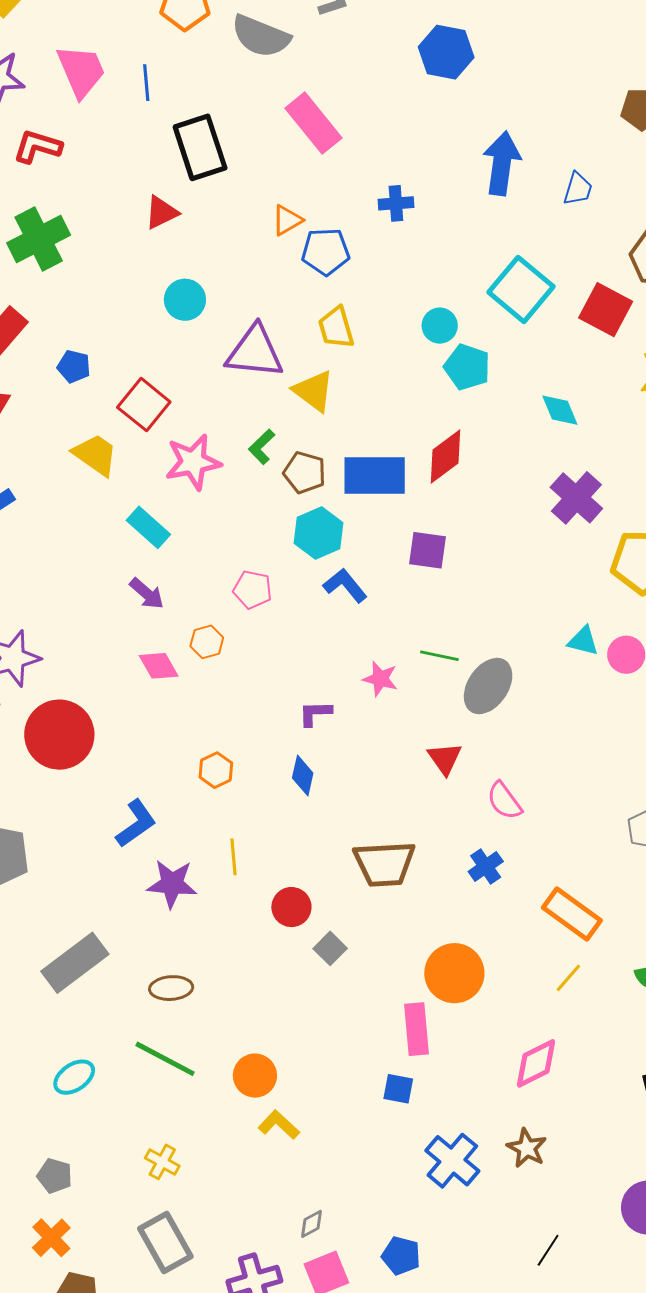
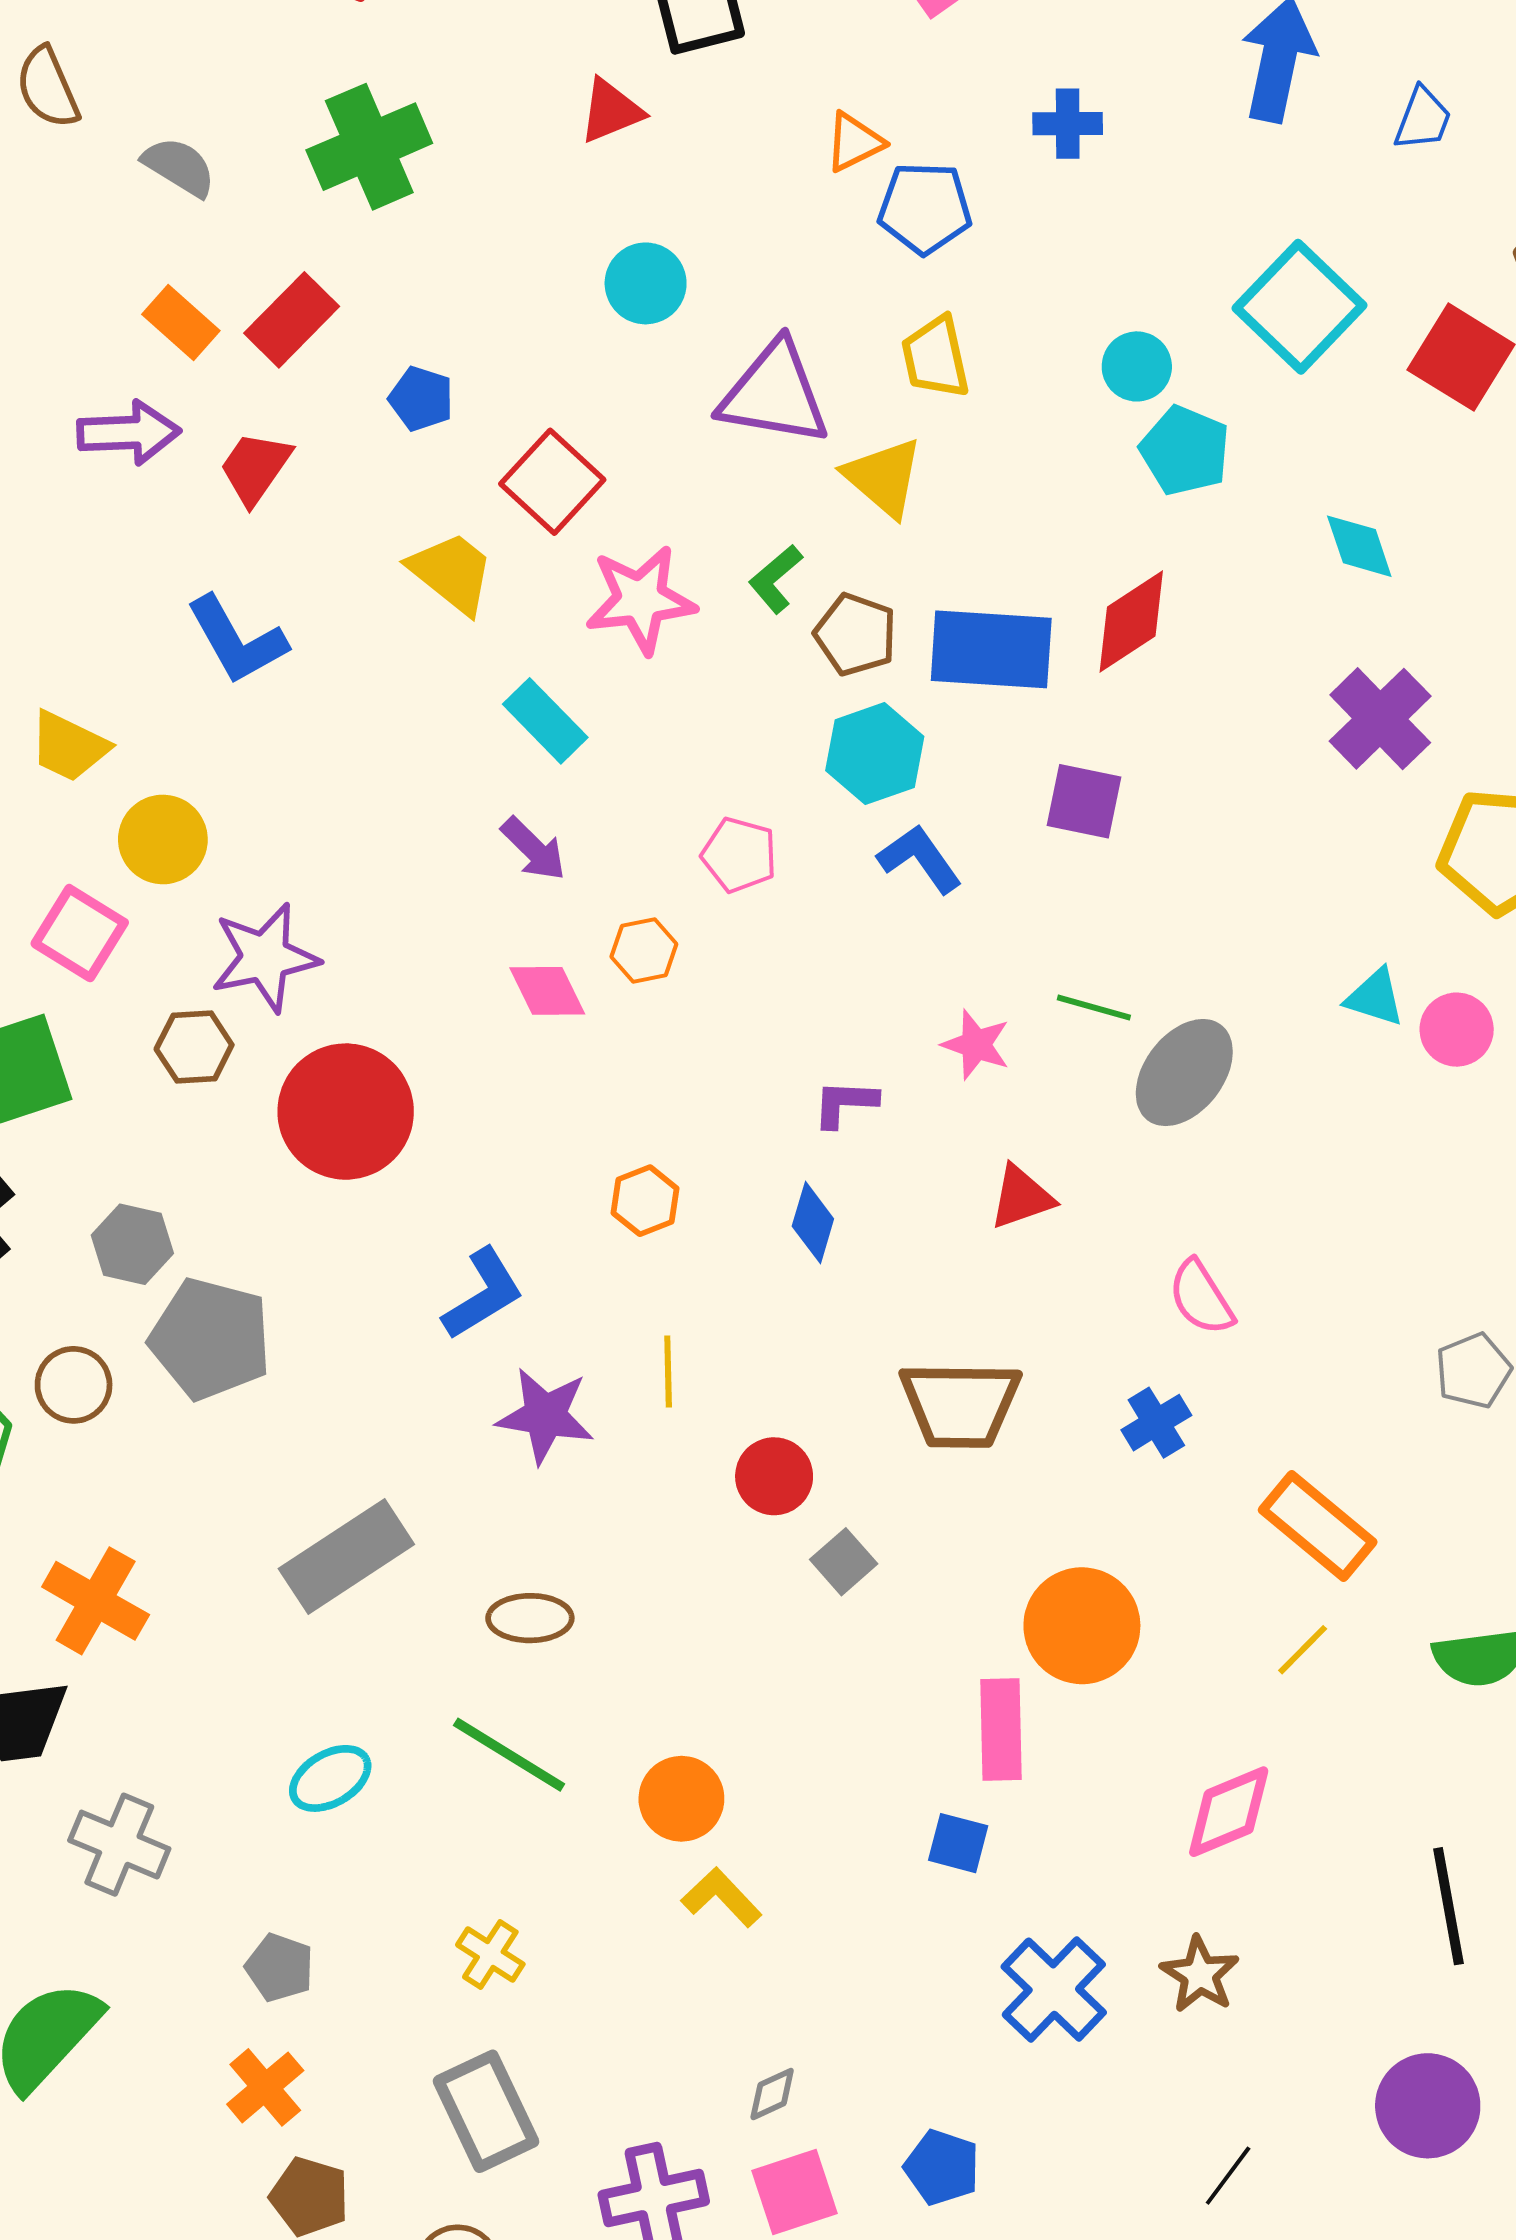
red triangle: (445, 759) -> (1021, 1197), moved, turned 42

